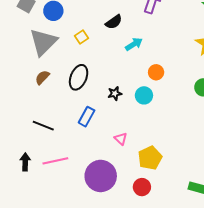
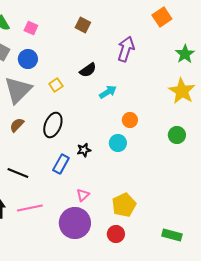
black star: (115, 93) -> (84, 150), moved
pink triangle: (121, 139) -> (83, 195), moved, turned 32

